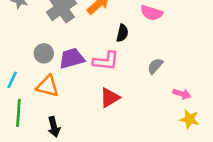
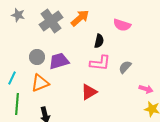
pink L-shape: (106, 61) -> (100, 63), moved
orange triangle: (48, 86) -> (40, 83), turned -36

